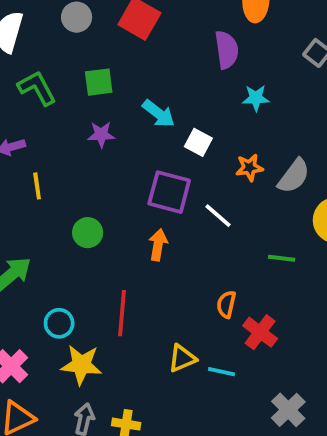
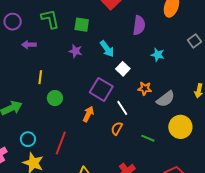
purple semicircle: (227, 50) -> (139, 25), moved
yellow line: (37, 186) -> (40, 77), moved
orange semicircle: (226, 304) -> (117, 128), moved

